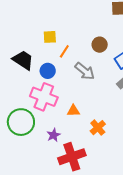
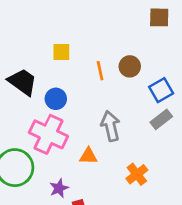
orange line: (64, 51) -> (100, 71), moved, turned -48
gray arrow: (85, 71) -> (110, 126), moved, turned -145
orange cross: (98, 128) -> (137, 174), moved

